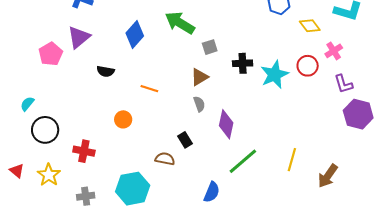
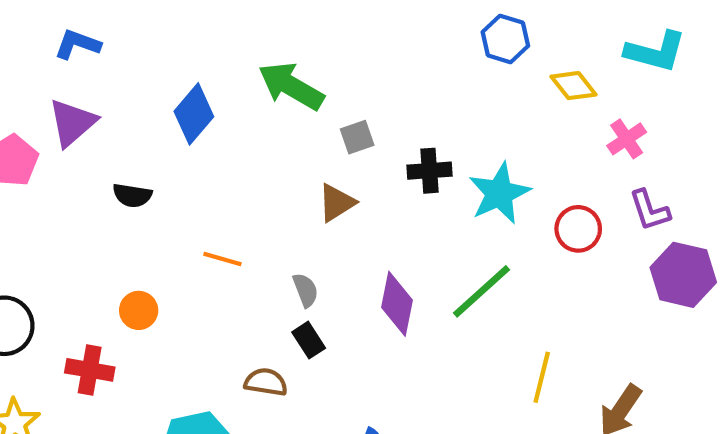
red circle: (308, 66) -> (578, 229), moved
orange line: (149, 89) -> (222, 259), moved
gray semicircle: (199, 104) -> (306, 290), moved
orange circle: (123, 119) -> (139, 310), moved
green line: (243, 161) -> (482, 291), moved

